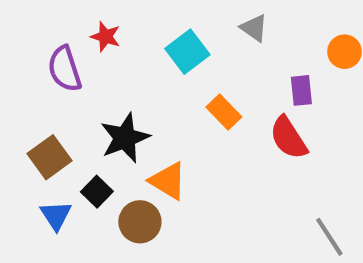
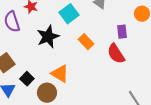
black star: (125, 138) -> (48, 37), moved

